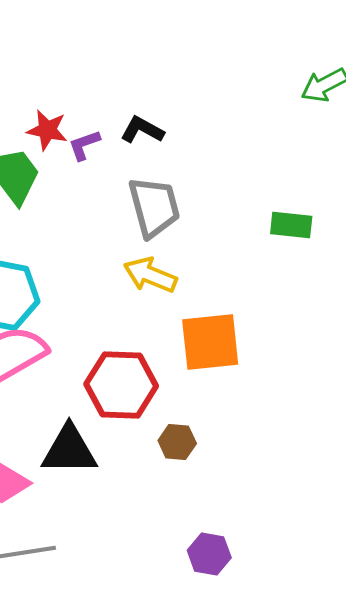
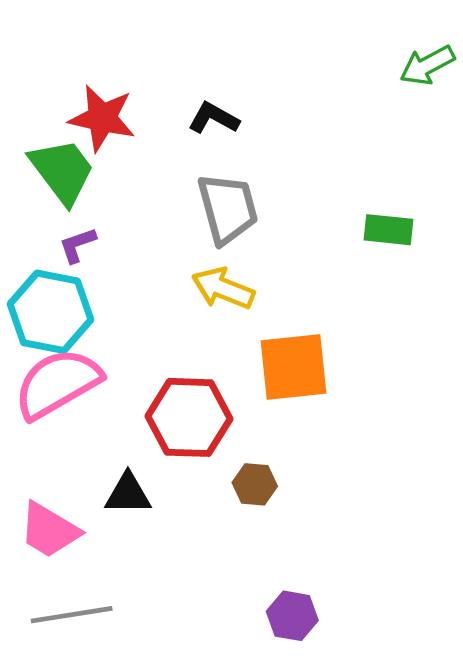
red star: (47, 130) -> (102, 118), size x1.4
purple L-shape: (84, 145) -> (77, 245), moved
black triangle: (69, 450) -> (128, 494), size x0.7

